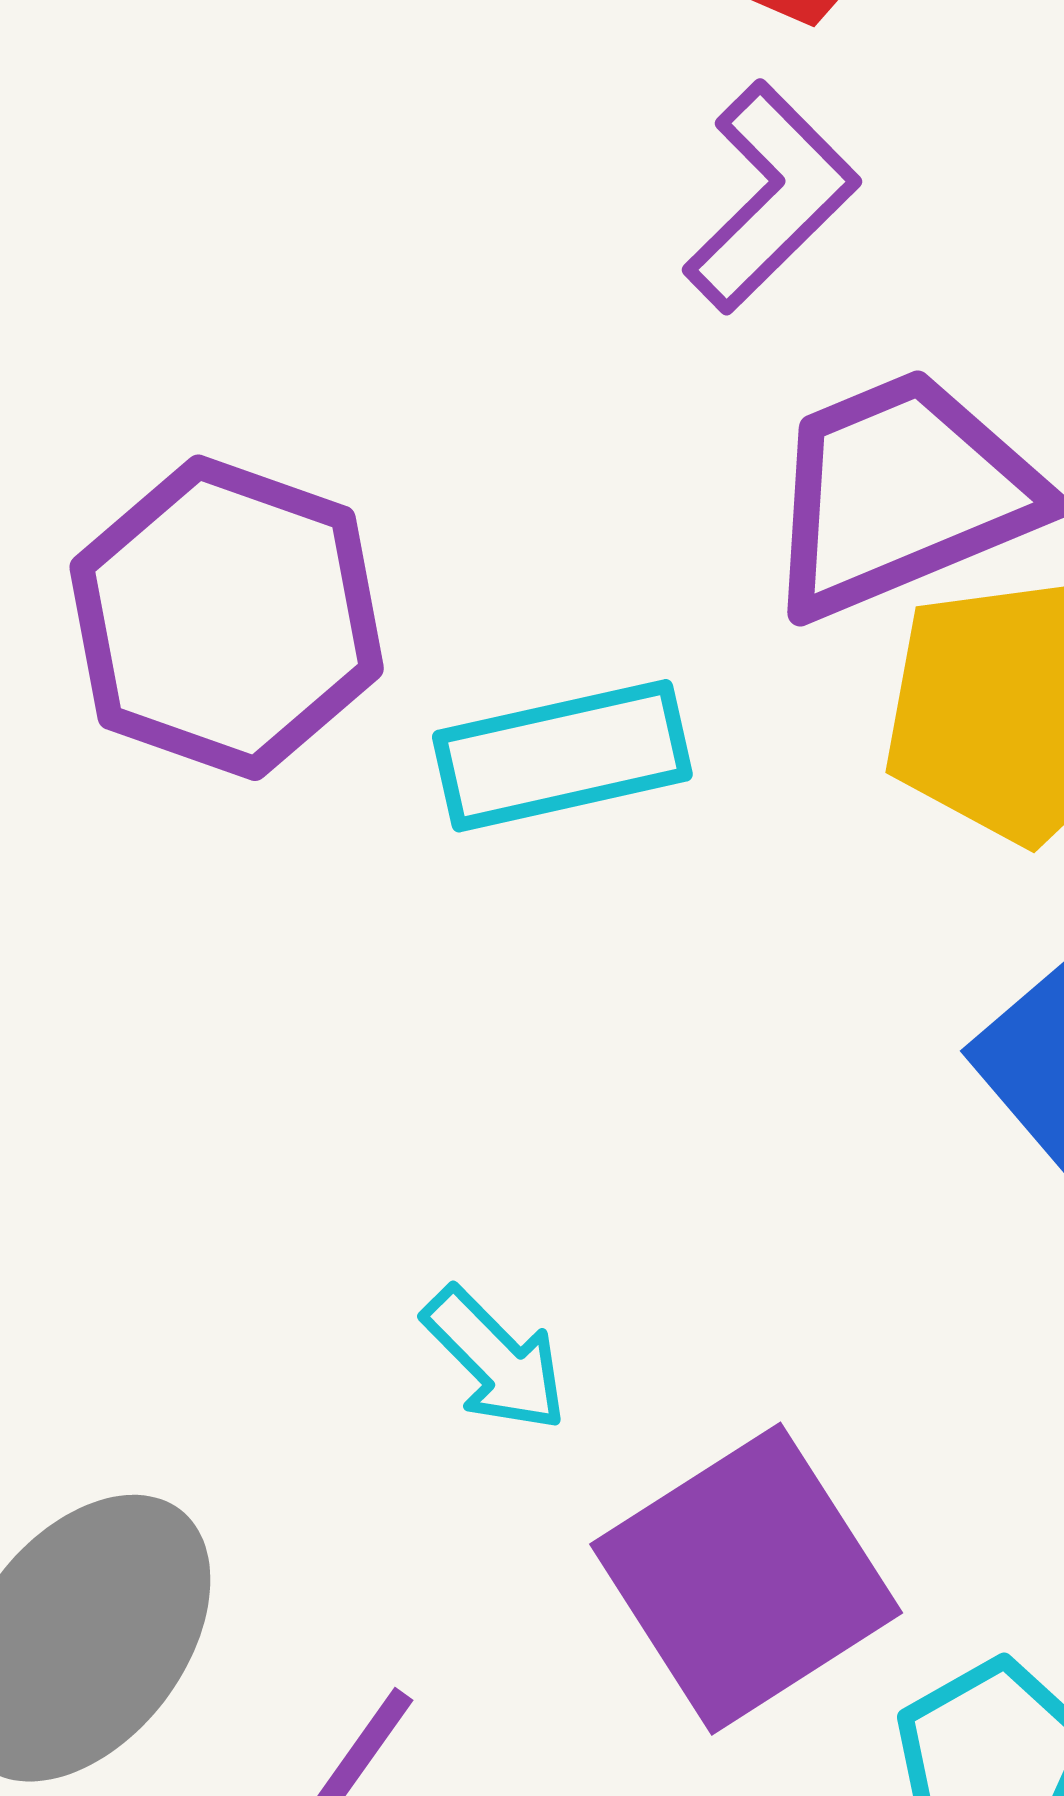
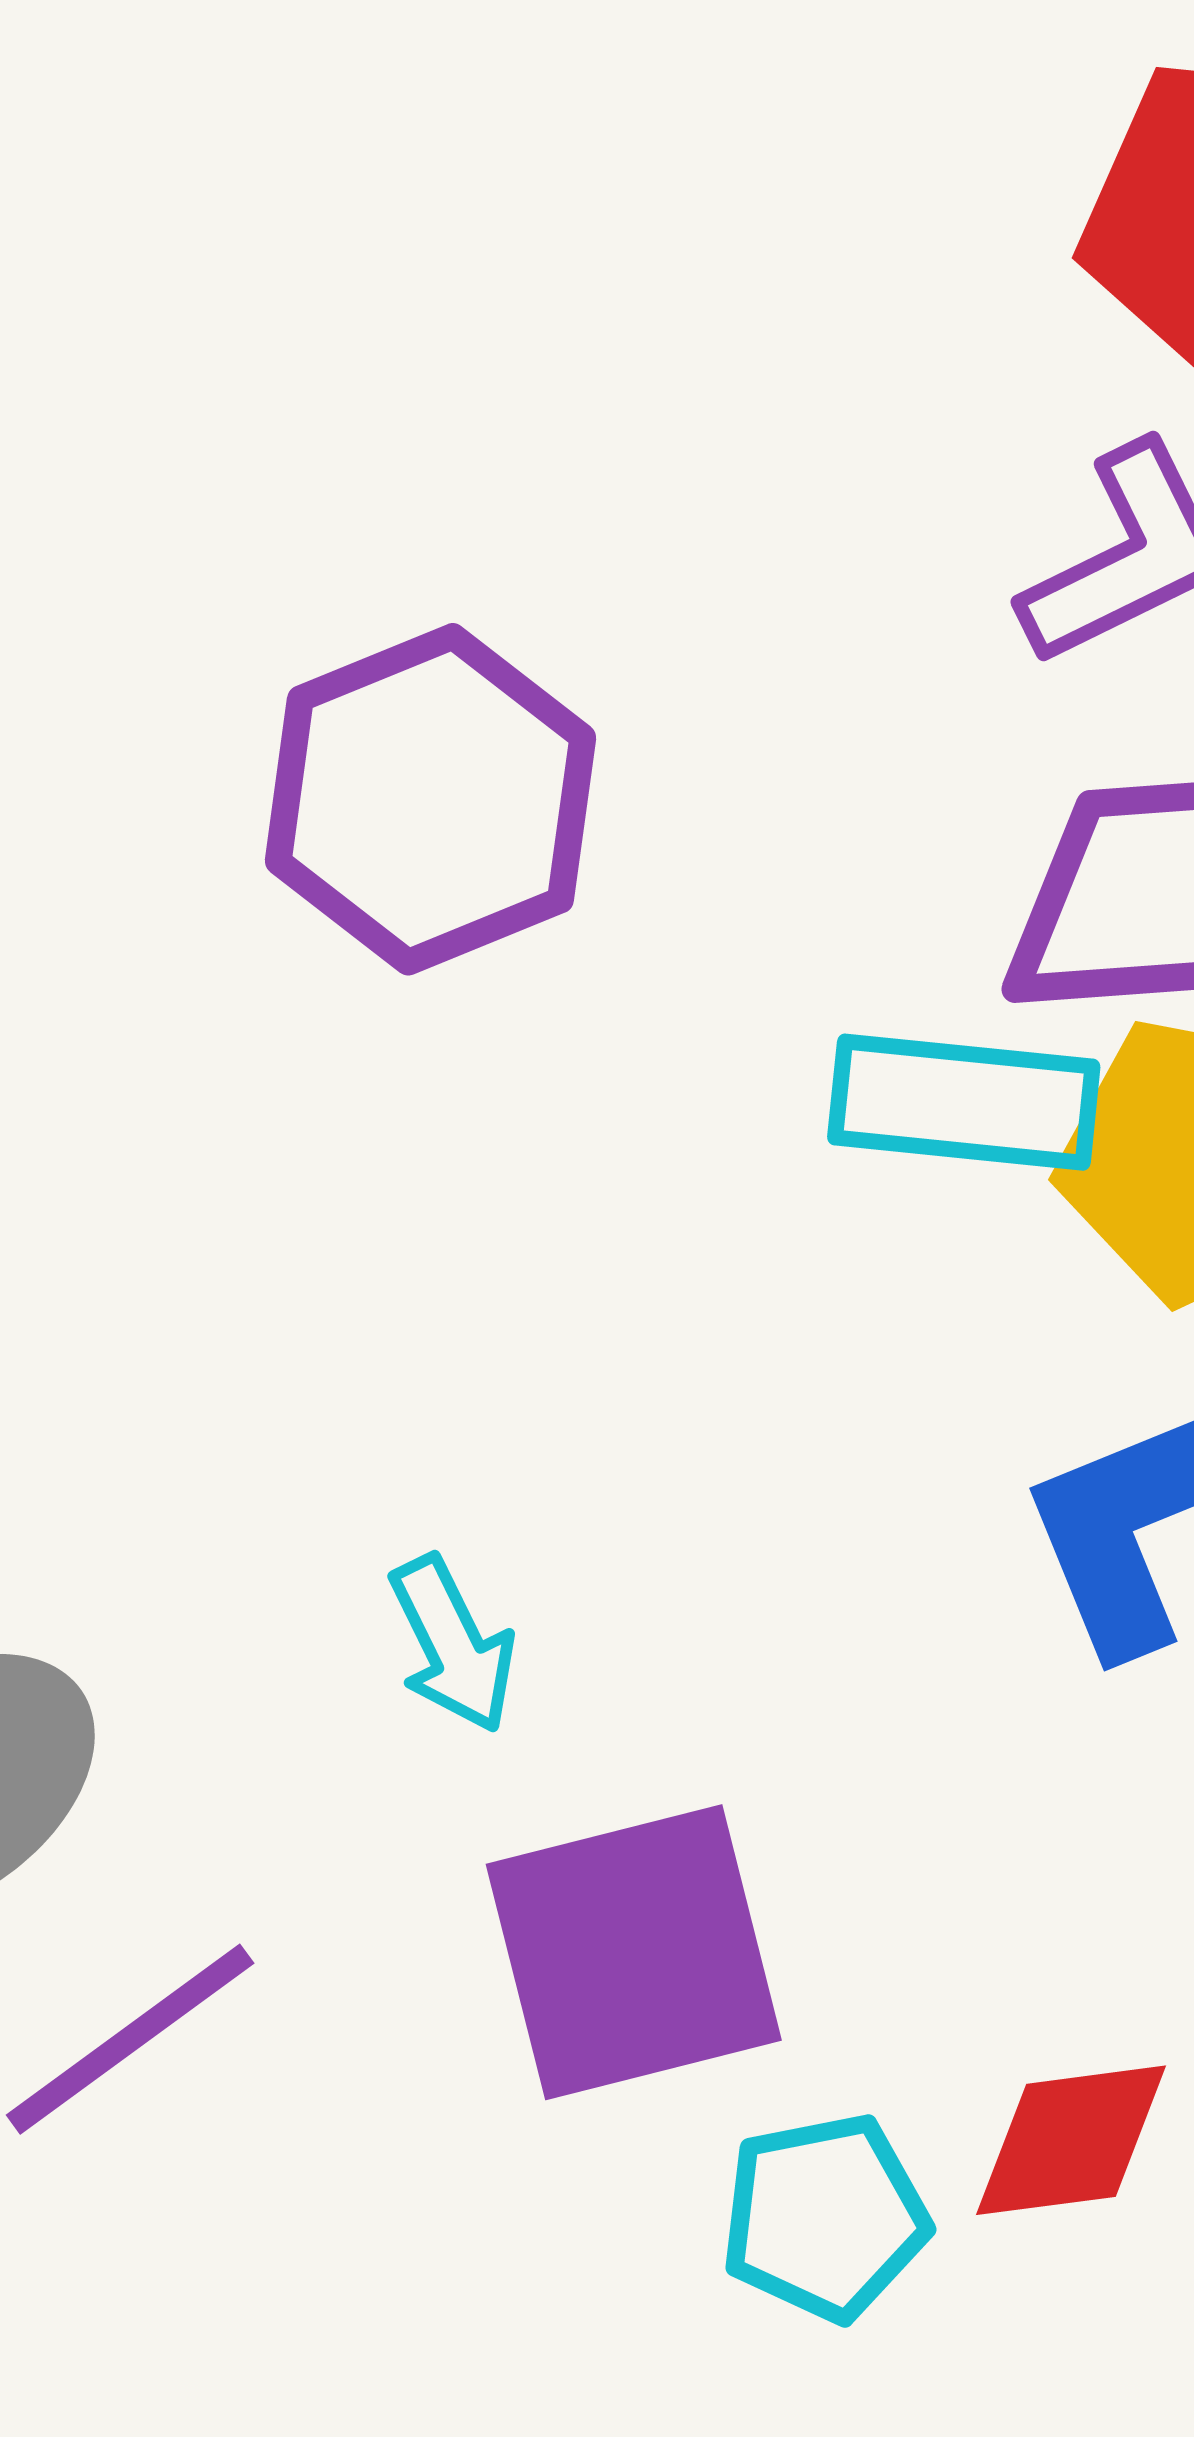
cyan rectangle: (562, 756) -> (964, 1102), moved

